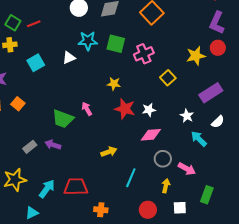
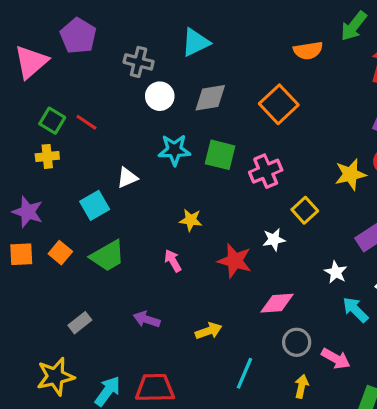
red line: (34, 24) -> (86, 122), turned 56
white triangle: (69, 58) -> (127, 178), moved
cyan square: (36, 63) -> (95, 205), moved
yellow star: (114, 84) -> (191, 220), moved
white star: (149, 110) -> (274, 240), moved
green trapezoid: (63, 119) -> (108, 256), moved, turned -50
purple arrow: (53, 145) -> (147, 319), moved

